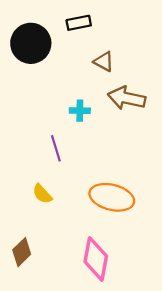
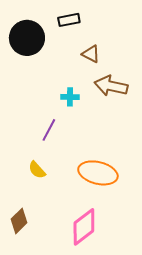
purple line: (56, 148) -> (49, 130), turned 45
pink diamond: (96, 259) -> (84, 227), turned 42

